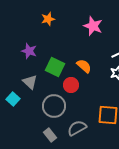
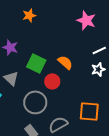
pink star: (93, 26) -> (86, 20), moved

